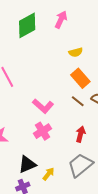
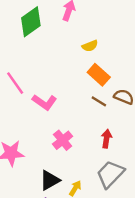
pink L-shape: (43, 106) -> (45, 102), moved

